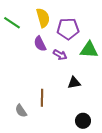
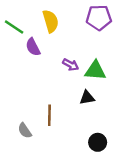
purple pentagon: (68, 29) -> (99, 18), moved
purple semicircle: (40, 44) -> (33, 47), moved
green triangle: (89, 50) -> (95, 71), moved

